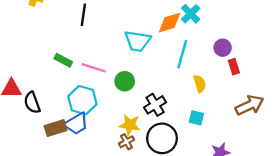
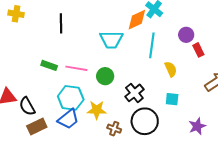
yellow star: (130, 125) -> (97, 110), moved
brown rectangle: (56, 128) -> (37, 127), moved
brown cross: (126, 142) -> (114, 129), turned -32

